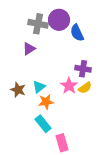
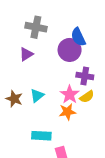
purple circle: (59, 20) -> (70, 50), moved
orange star: (46, 102) -> (67, 112), moved
cyan rectangle: (43, 124) -> (41, 136), turned -48

